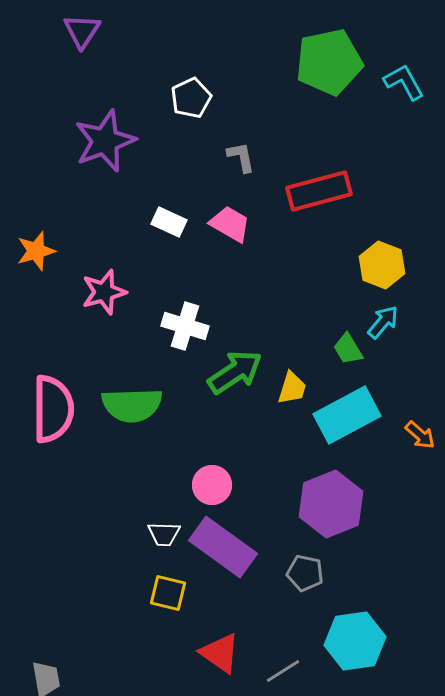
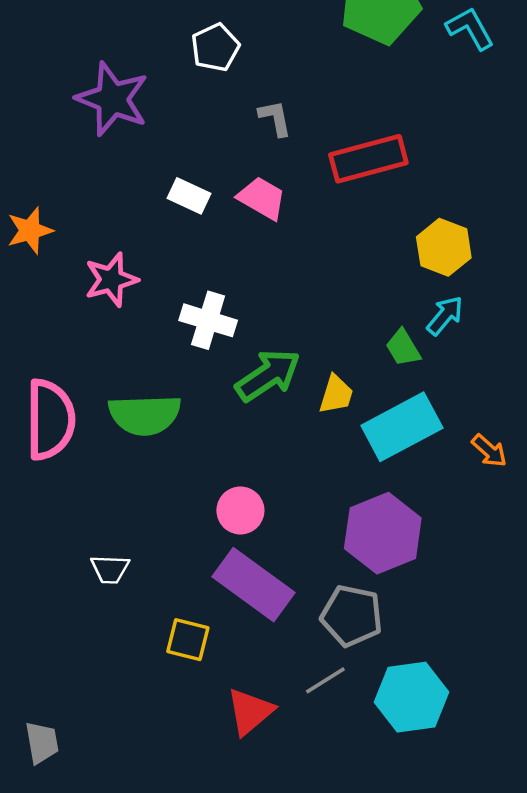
purple star: (105, 141) -> (112, 99), turned -30
white trapezoid: (164, 534) -> (110, 569), moved
gray pentagon: (305, 573) -> (352, 616), size x1.4
red triangle: (220, 653) -> (250, 711), turned 45
gray line: (283, 671) -> (325, 680), moved

